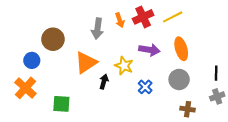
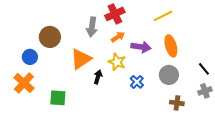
red cross: (143, 17) -> (115, 14), moved
orange arrow: (120, 20) -> (118, 37), moved, turned -104
black line: (216, 73) -> (204, 69), turned -40

